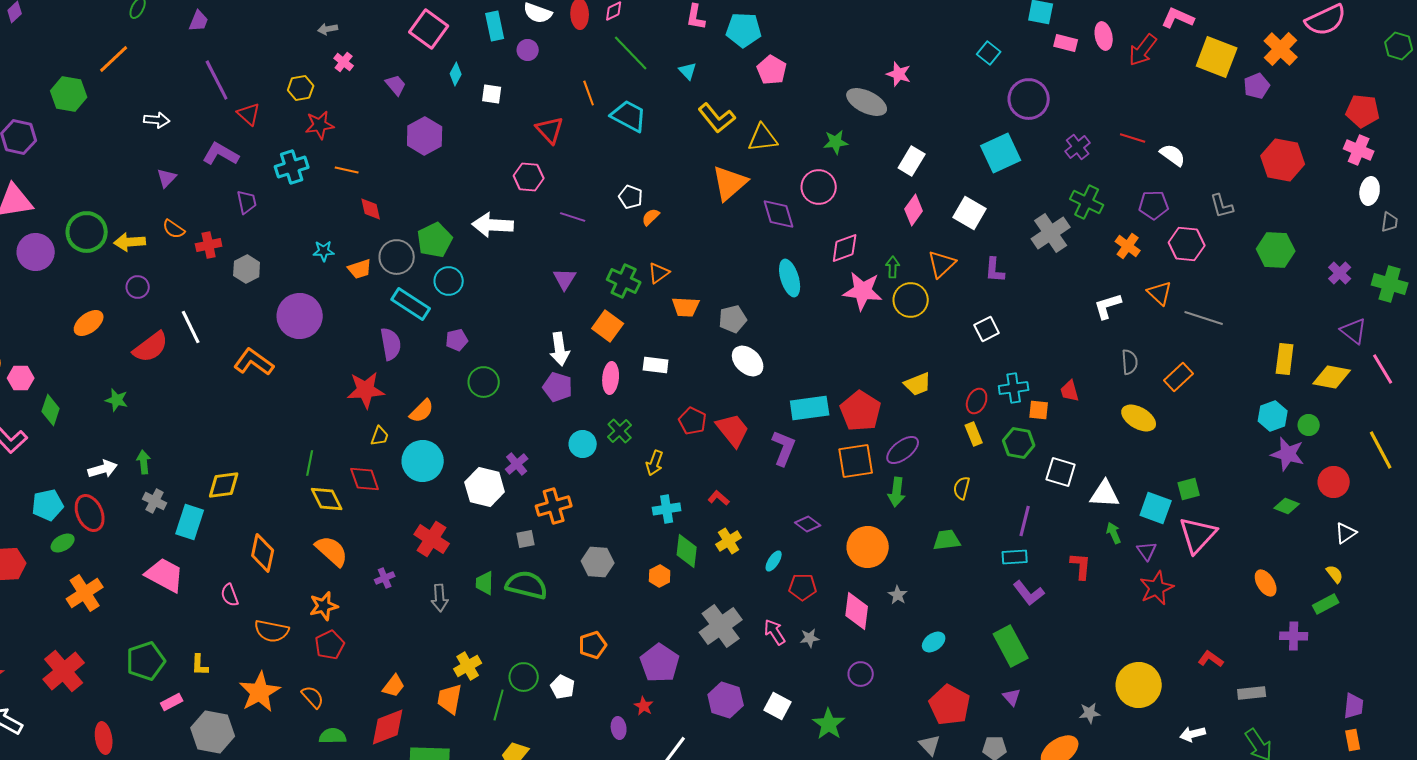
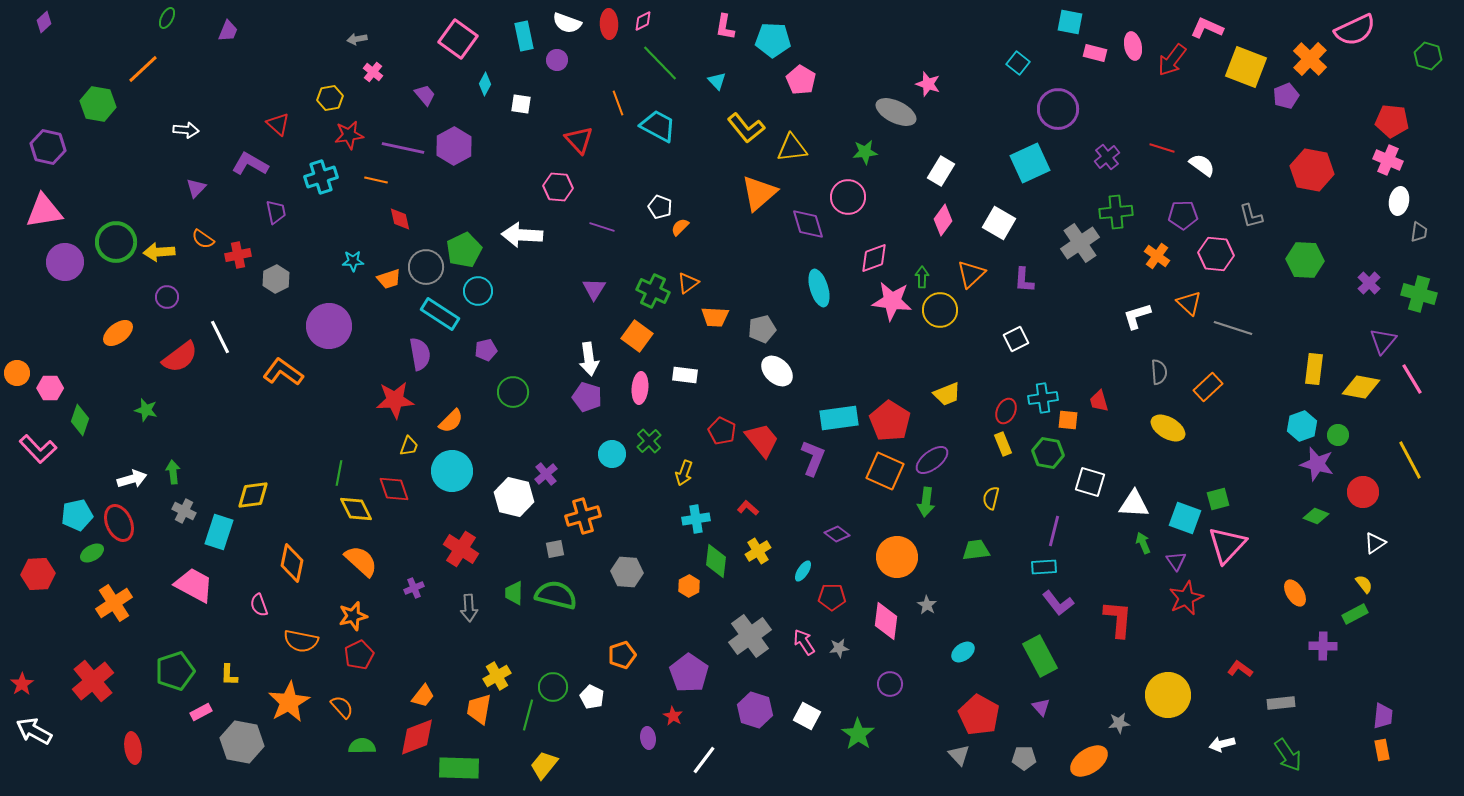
purple line: (217, 80) -> (403, 148), moved, turned -51
green cross: (1087, 202) -> (1116, 212), turned -32
purple triangle: (1354, 331) -> (1383, 341), turned 32
orange square: (856, 461) -> (885, 471), turned 33
red L-shape: (1081, 566) -> (1118, 619), moved, size x1.4

